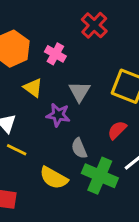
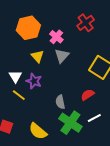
gray triangle: (79, 92) -> (62, 56), moved
purple star: (58, 115) -> (34, 81), moved
yellow semicircle: (54, 178) -> (38, 131), moved

